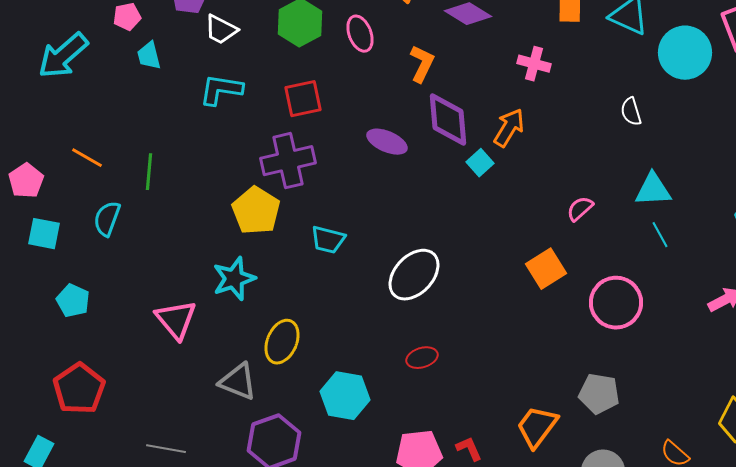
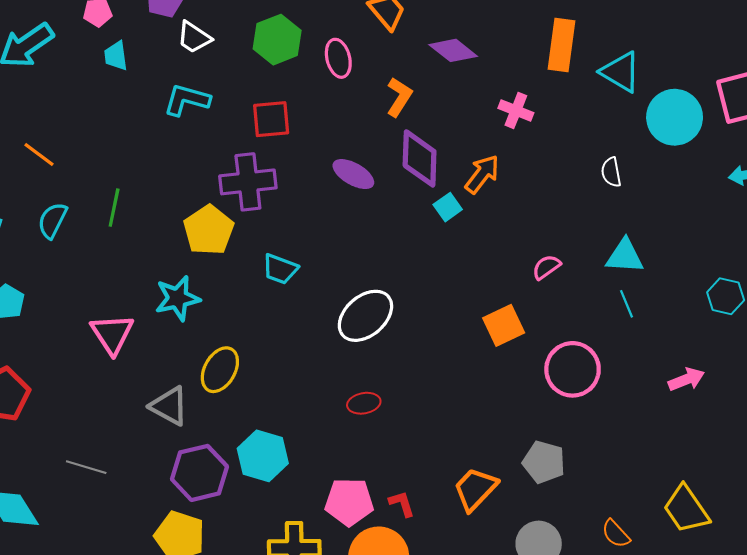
green line: (149, 172) -> (114, 208), moved
cyan hexagon: (345, 396) -> (263, 456), moved

